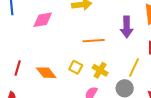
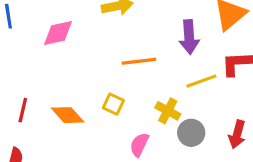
yellow line: (134, 67) -> (201, 81), moved, turned 48
yellow cross: (100, 70) -> (168, 111), moved

